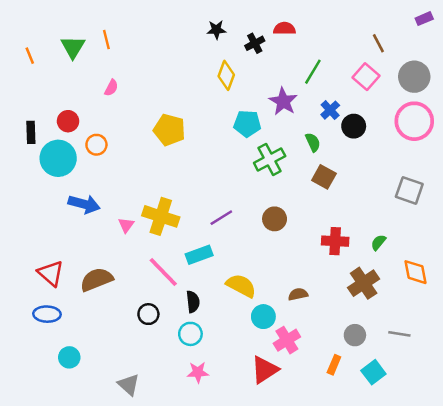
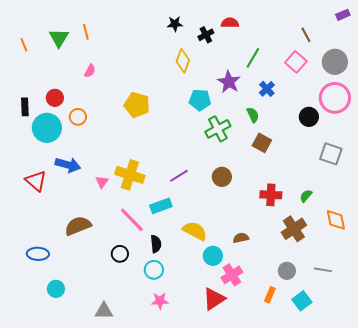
black circle: (354, 126) -> (309, 117), moved
red triangle: (51, 273) -> (36, 181), moved
gray triangle: (129, 385) -> (104, 311), turned -42

